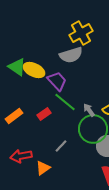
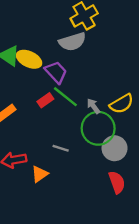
red rectangle: (44, 114) -> (45, 100), moved
gray line: (61, 146) -> (61, 148), turned 64

